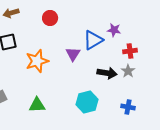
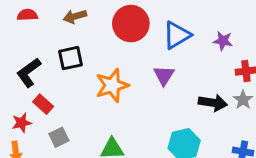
red circle: (50, 18) -> (131, 24), size x1.6
blue triangle: (93, 40) -> (177, 35), moved

